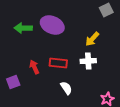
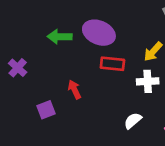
red rectangle: (58, 63) -> (112, 64), moved
white semicircle: (66, 88) -> (133, 121), moved, turned -96

